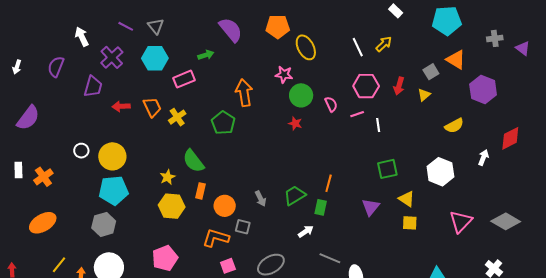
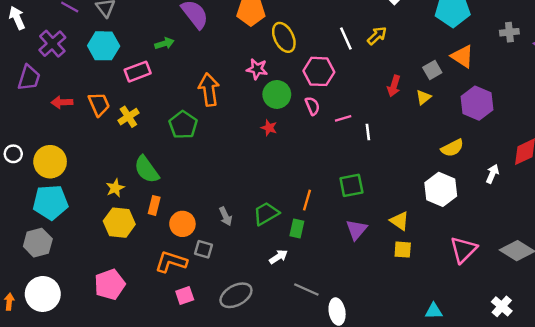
pink hexagon: (366, 86) -> (319, 71), moved
purple hexagon: (483, 89) -> (477, 103), moved
yellow semicircle: (454, 126) -> (452, 148), moved
green square: (387, 169) -> (351, 185), moved

